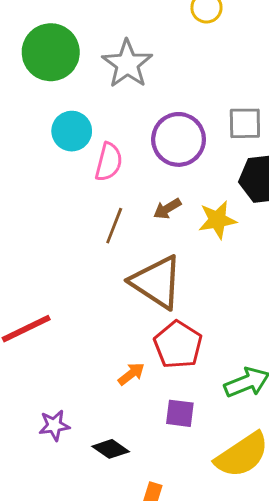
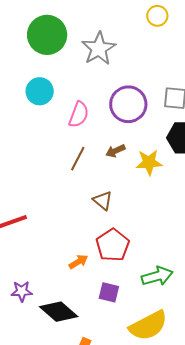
cyan circle: (72, 131) -> (40, 91), moved
brown triangle: (157, 282) -> (103, 201), size x0.5
black diamond: (111, 449) -> (59, 312), size x1.5

